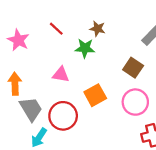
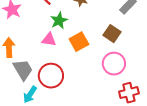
green star: (85, 48) -> (59, 21), moved, turned -30
orange square: (95, 95) -> (79, 42), moved

